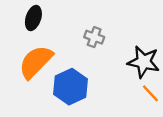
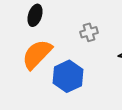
gray cross: (94, 37) -> (89, 32), turned -36

